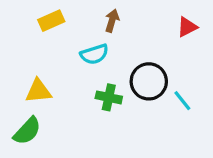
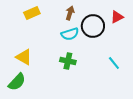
cyan semicircle: (94, 54) -> (70, 34), moved
black circle: (149, 81) -> (93, 26), moved
yellow triangle: (38, 91) -> (24, 57), turned 36

